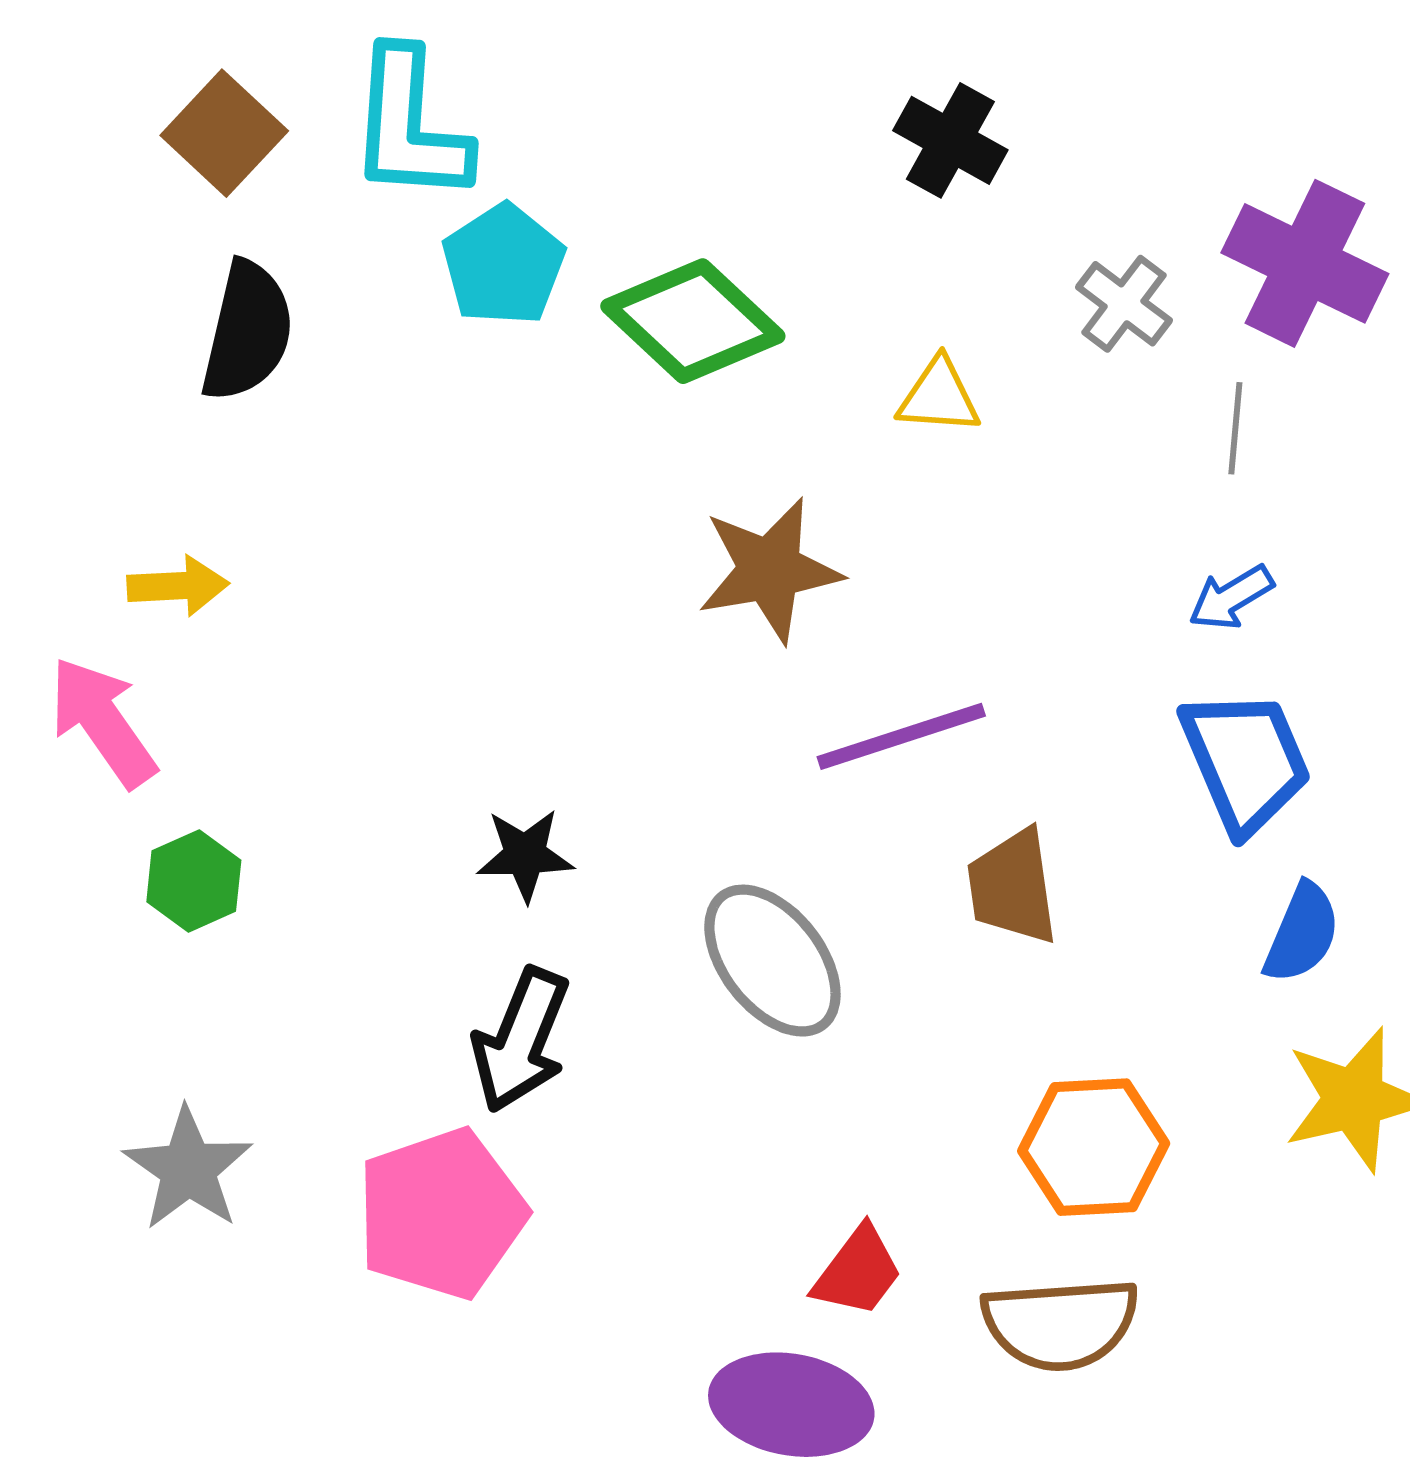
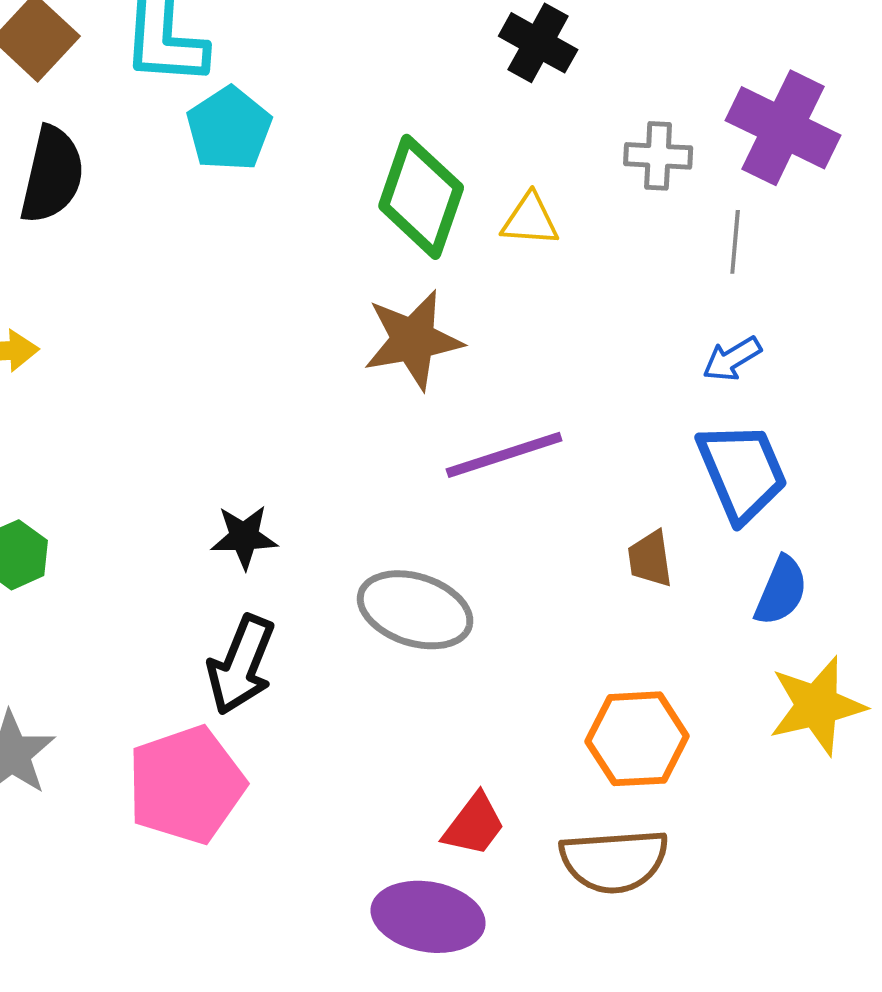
gray cross: (1124, 304) -> (658, 156), turned -34
green diamond: (693, 321) -> (421, 197), moved, turned 66
brown trapezoid: (1013, 887) -> (650, 559), moved, size x0.7
gray ellipse: (772, 961) -> (415, 610), turned -34

